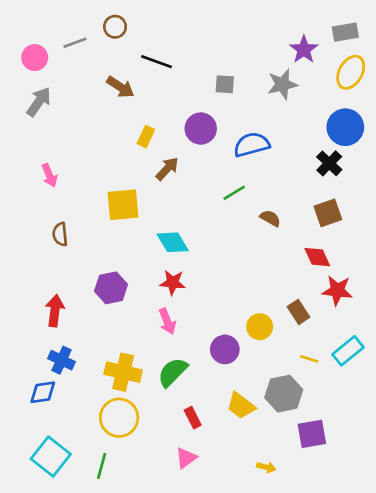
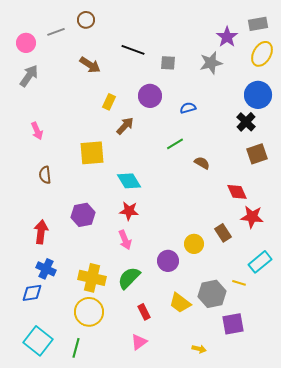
black line: (157, 62) -> (133, 50), moved
blue semicircle: (252, 145) -> (188, 108), size x0.6
brown square: (328, 213) -> (257, 154), moved
yellow line: (309, 359) -> (239, 283), moved

